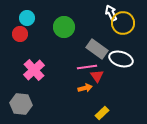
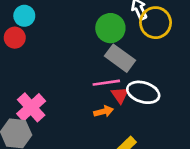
green circle: (64, 27) -> (110, 28), moved
white ellipse: (121, 59) -> (143, 92), moved
pink cross: (34, 70) -> (31, 107), moved

